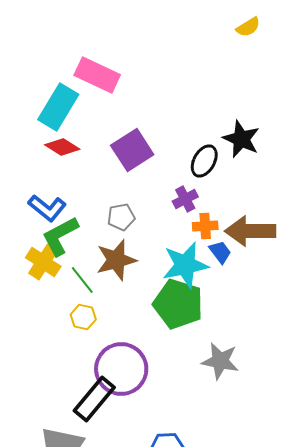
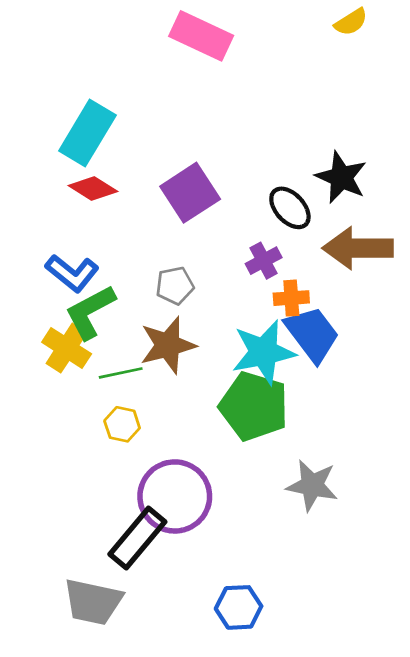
pink rectangle: (97, 75) -> (201, 36), moved
black ellipse: (204, 161) -> (290, 208), turned -72
brown arrow: (250, 231) -> (358, 248), moved
blue trapezoid: (220, 252) -> (312, 334), size x1.8
green line: (82, 280) -> (121, 373), turned -64

